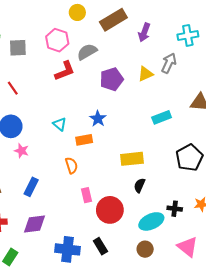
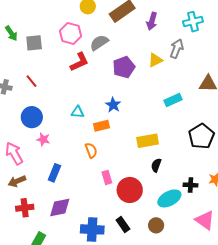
cyan triangle: (60, 124) -> (78, 112), turned -32
brown circle: (145, 249) -> (156, 225), moved

